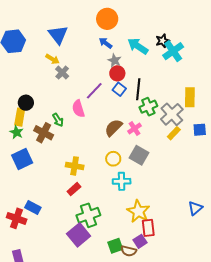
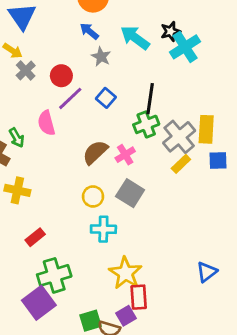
red circle: (117, 73) -> (61, 76), moved
black line: (138, 89) -> (150, 99), moved
yellow rectangle: (190, 97) -> (206, 129), moved
yellow cross: (75, 166) -> (17, 190), moved

